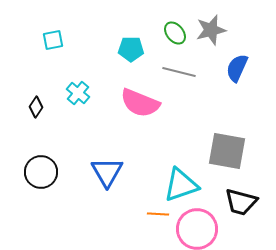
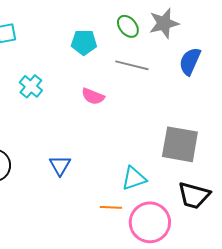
pink semicircle: (140, 103) -> (93, 96), size x0.6
blue triangle: (107, 172) -> (60, 165), size x0.7
cyan triangle: (181, 185) -> (134, 178), size x0.7

